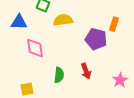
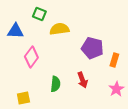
orange rectangle: (114, 24) -> (114, 60), moved
pink diamond: (35, 48) -> (31, 57), turned 45

